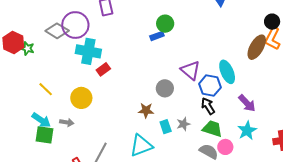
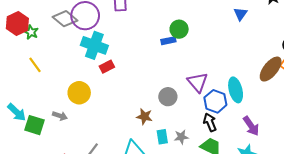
yellow line: (46, 89) -> (35, 65), moved
cyan arrow: (41, 120) -> (17, 112), moved

